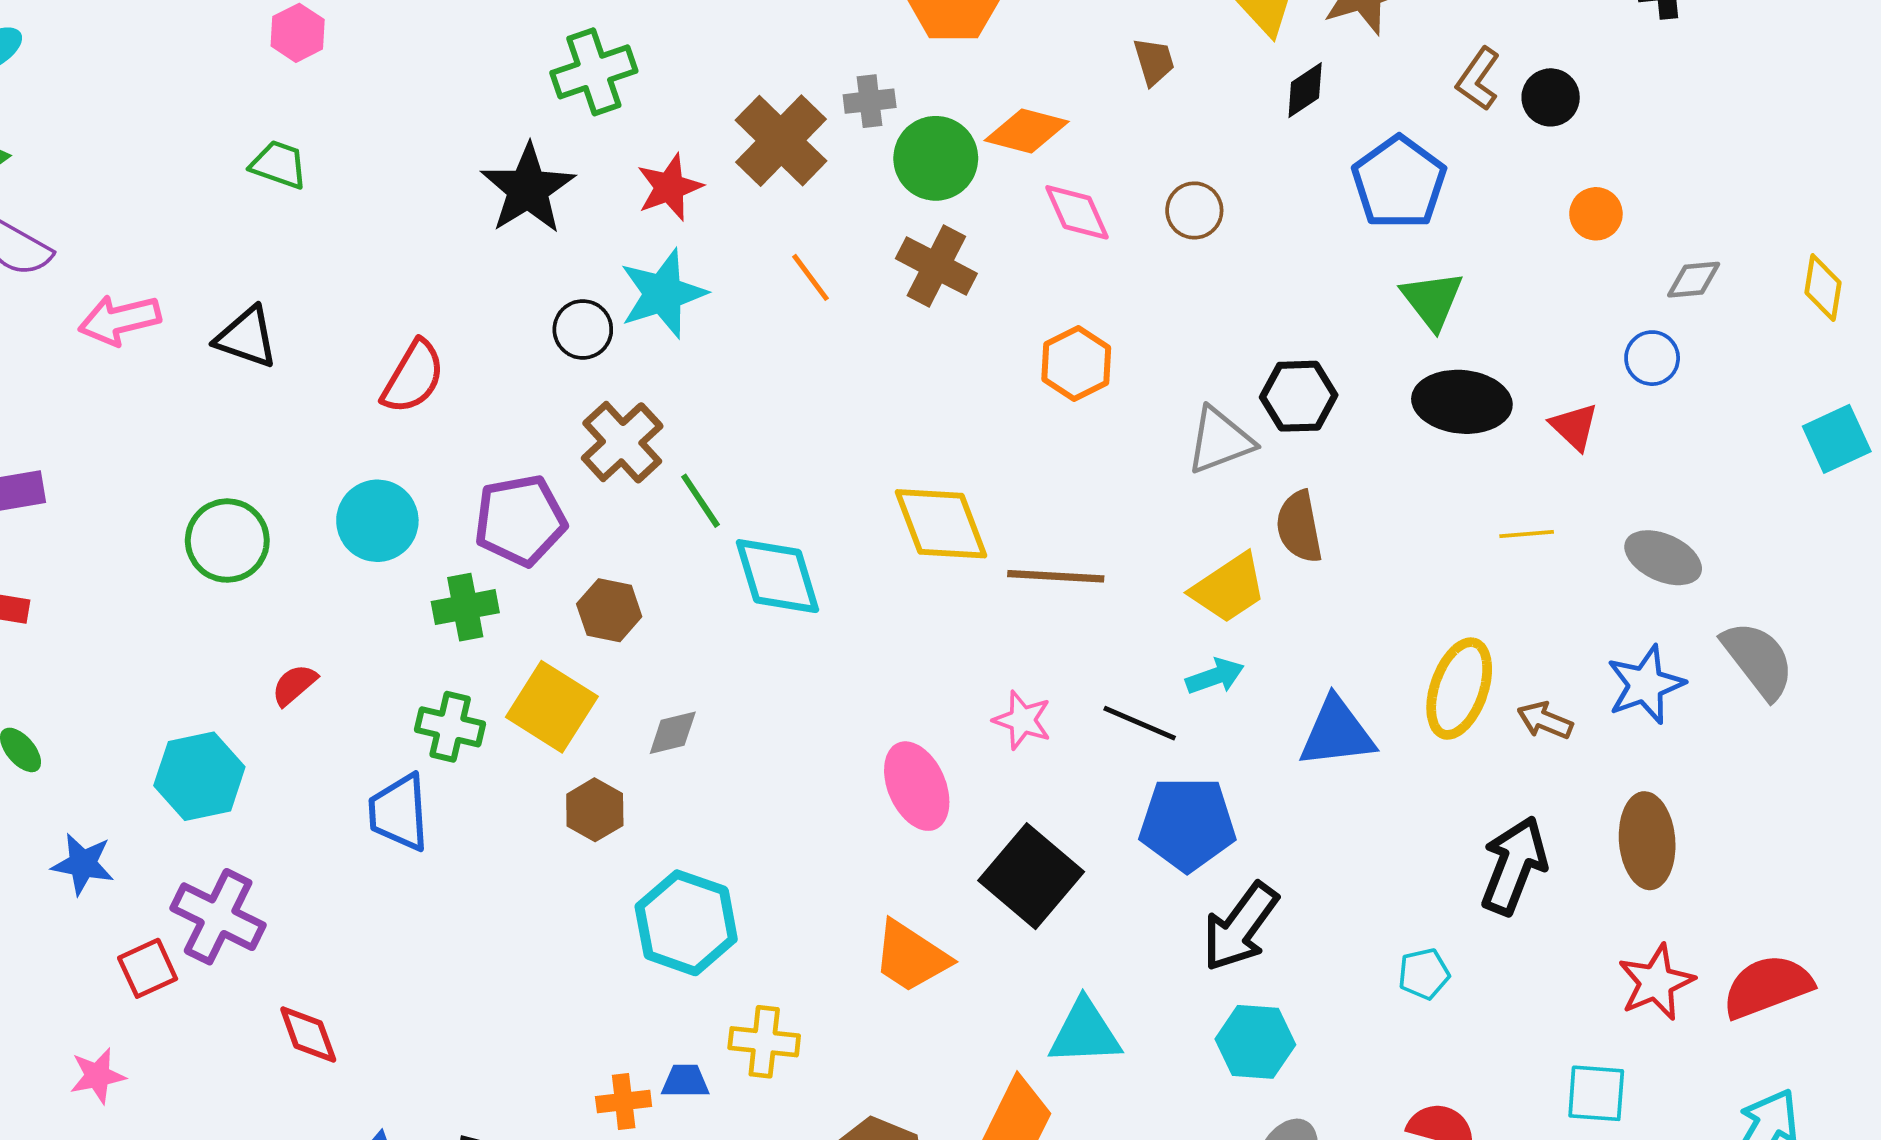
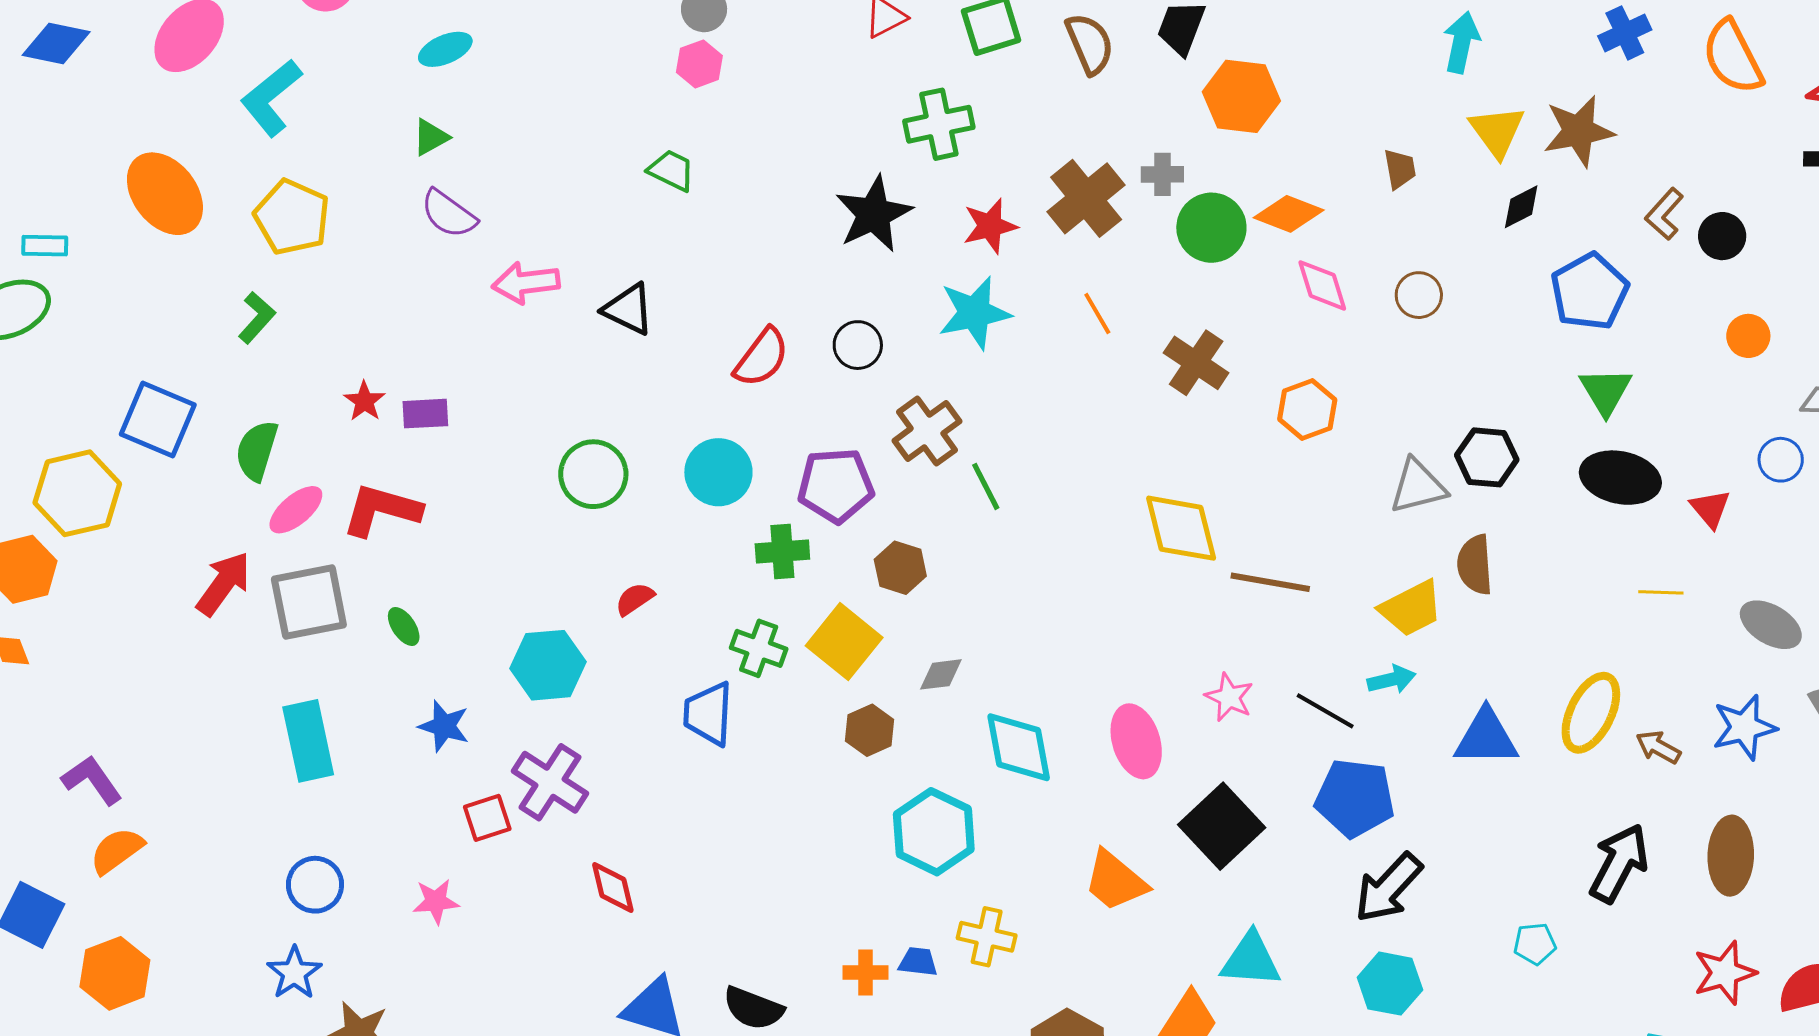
brown cross: (936, 266) -> (1196, 363), moved
black circle: (583, 329) -> (858, 345), moved
cyan diamond: (778, 576) -> (1019, 747), moved

